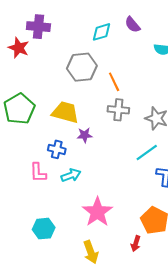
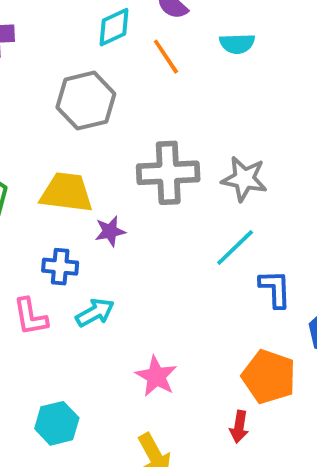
orange line: (114, 82) -> (166, 57), moved
gray cross: (118, 110) -> (168, 173), size x1.4
pink star: (97, 212) -> (156, 376), size x0.7

